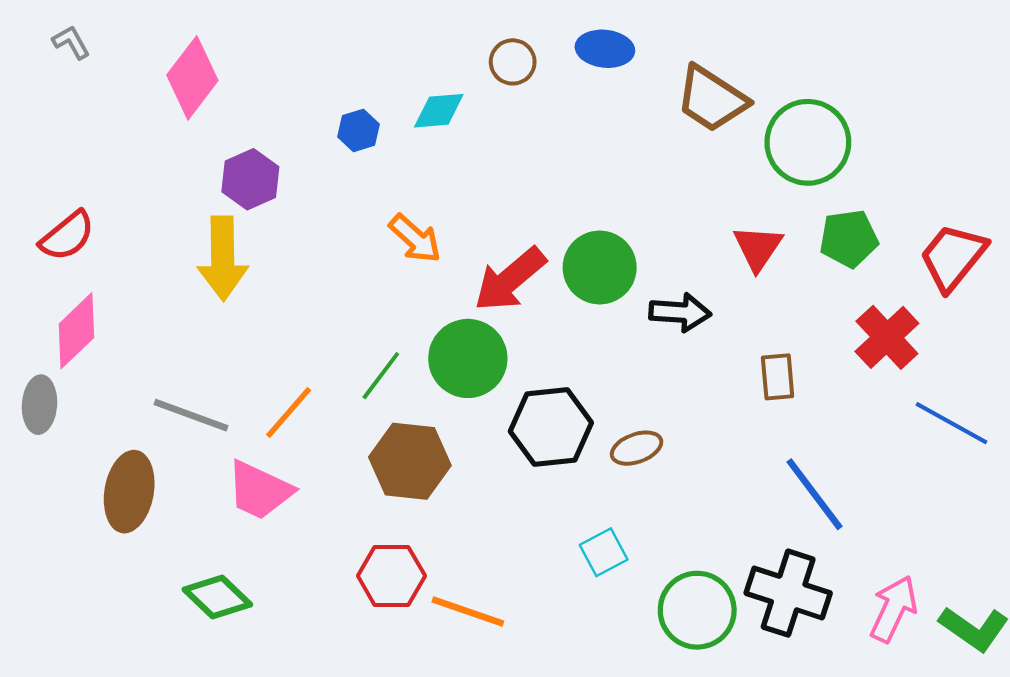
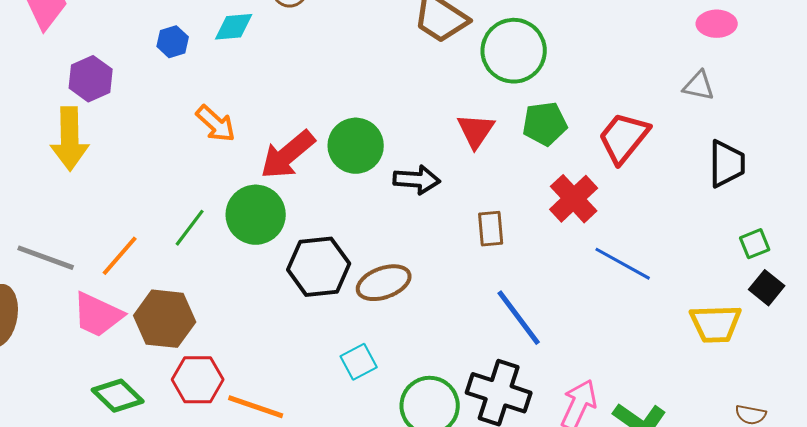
brown ellipse: (637, 448) -> (384, 283), size x1.4
brown hexagon: (410, 461) -> (165, 319), moved
green diamond: (217, 597) -> (118, 396), moved

